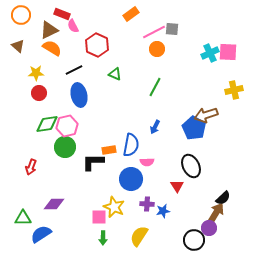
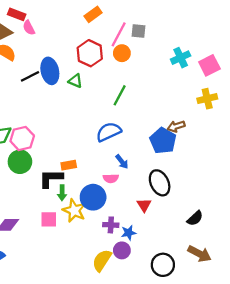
pink line: (154, 32) -> (119, 34), turned -35
red hexagon: (97, 45) -> (90, 53), moved
pink square: (228, 52) -> (209, 65), moved, turned -30
blue ellipse: (79, 95) -> (50, 71), moved
brown arrow: (206, 115) -> (176, 126), size x0.7
blue arrow: (155, 127) -> (122, 162), moved, turned -64
blue semicircle: (131, 145) -> (109, 132), moved, turned -125
yellow star: (114, 207) -> (74, 211), moved
brown arrow: (216, 213) -> (199, 254), moved, turned 85
pink square: (99, 217) -> (49, 219), moved
purple circle: (209, 228) -> (122, 250), moved
green arrow: (103, 238) -> (62, 193), moved

